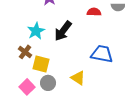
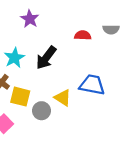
yellow triangle: (78, 78) -> (63, 98), moved
gray circle: (48, 83) -> (41, 111), moved

